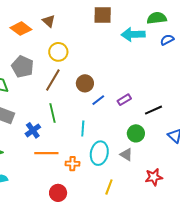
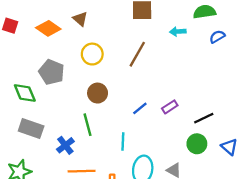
cyan arrow: (133, 34) -> (178, 32), size x0.6
brown line: (53, 80) -> (137, 54), moved
brown circle: (85, 83) -> (98, 93), moved
green circle: (136, 133) -> (197, 144), moved

